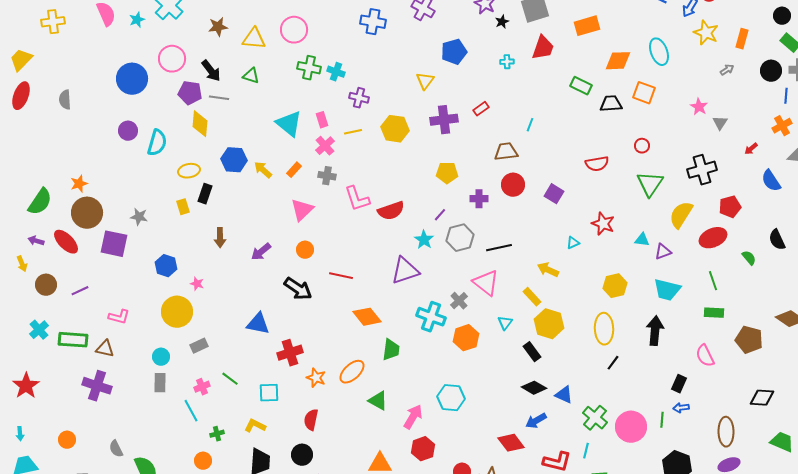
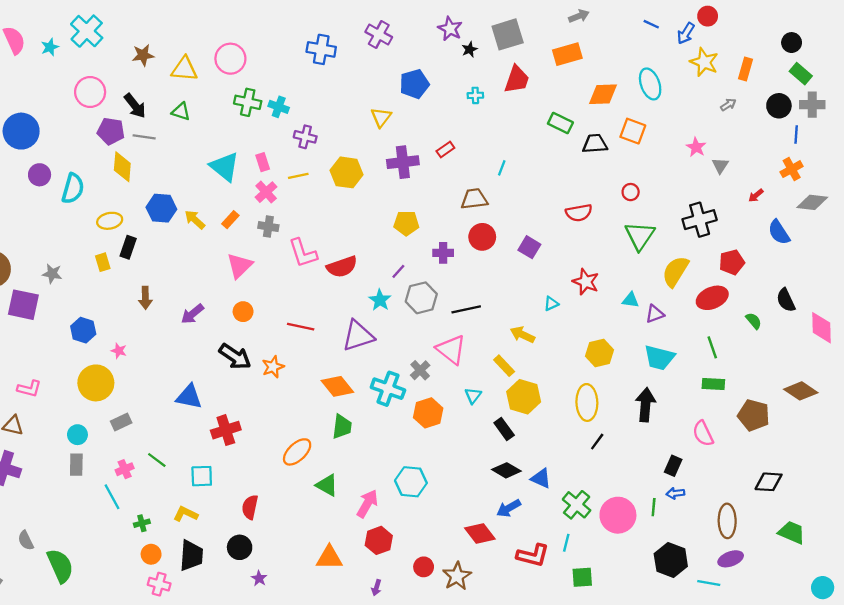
blue circle: (132, 79) -> (21, 131), moved
red line: (341, 276) -> (301, 327), moved
orange diamond: (367, 317) -> (337, 386), moved
orange star: (316, 378) -> (273, 367), moved, turned 30
orange circle: (203, 461) -> (151, 554), moved

